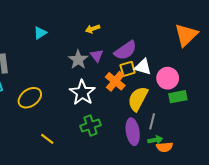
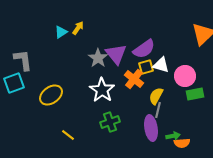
yellow arrow: (93, 29) -> (78, 28), moved, turned 144
purple triangle: (97, 56) -> (116, 54), size x1.6
yellow semicircle: (138, 99) -> (156, 96), size x0.7
gray line: (152, 121) -> (158, 110), moved

